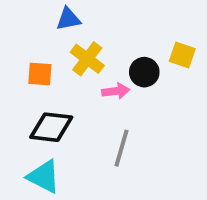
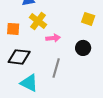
black circle: (144, 72) -> (83, 48), moved
cyan triangle: (44, 177) -> (29, 83), moved

